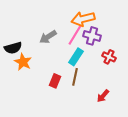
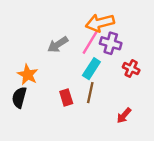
black semicircle: (13, 48) -> (19, 97), moved, turned 120
red rectangle: (55, 81) -> (66, 97), turned -40

